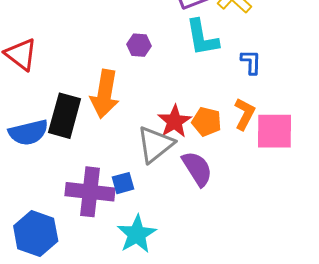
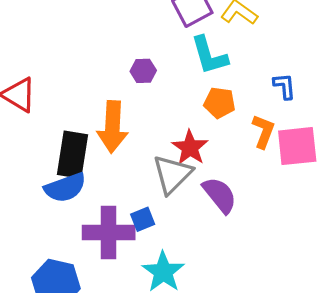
blue L-shape: (251, 62) -> (284, 86), moved
orange pentagon: (207, 122) -> (220, 103), moved
blue semicircle: (28, 132) -> (65, 188), moved

